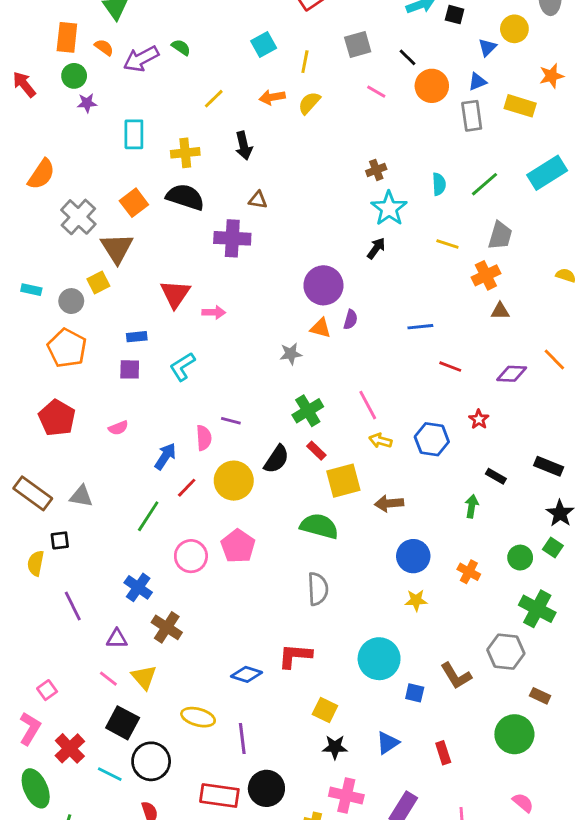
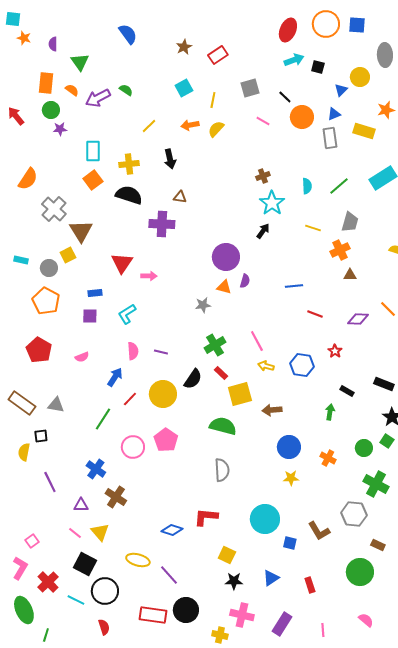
orange square: (134, 203) -> (93, 180), moved
pink semicircle: (204, 438) -> (133, 351), moved
purple line: (242, 739) -> (169, 575), turned -35

